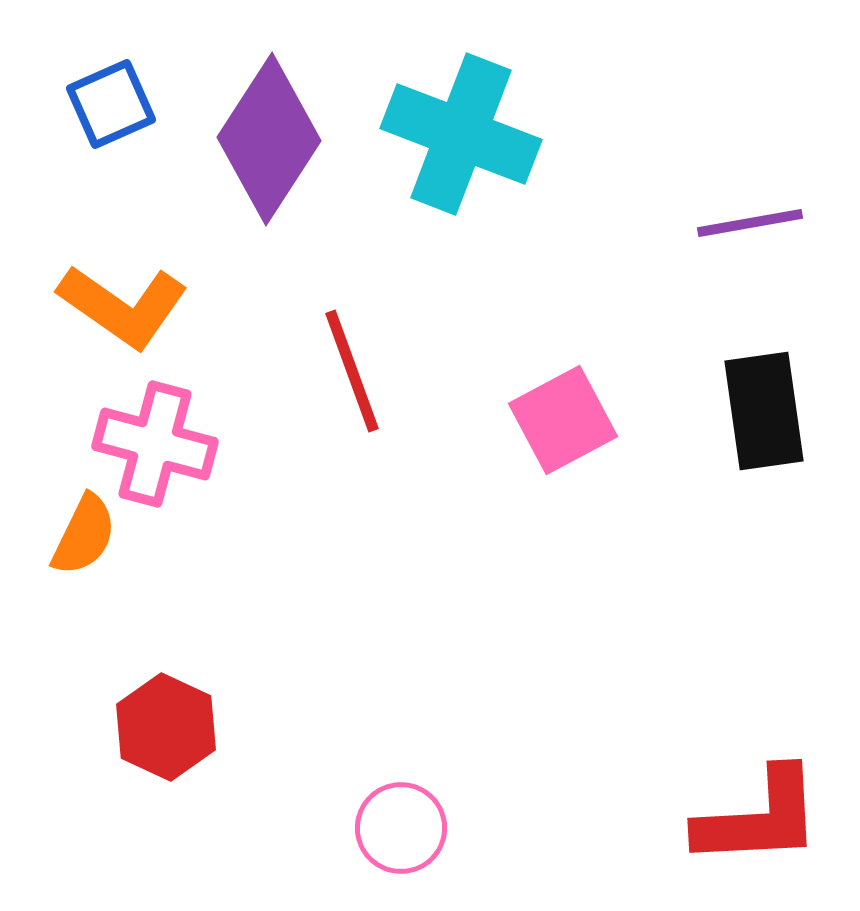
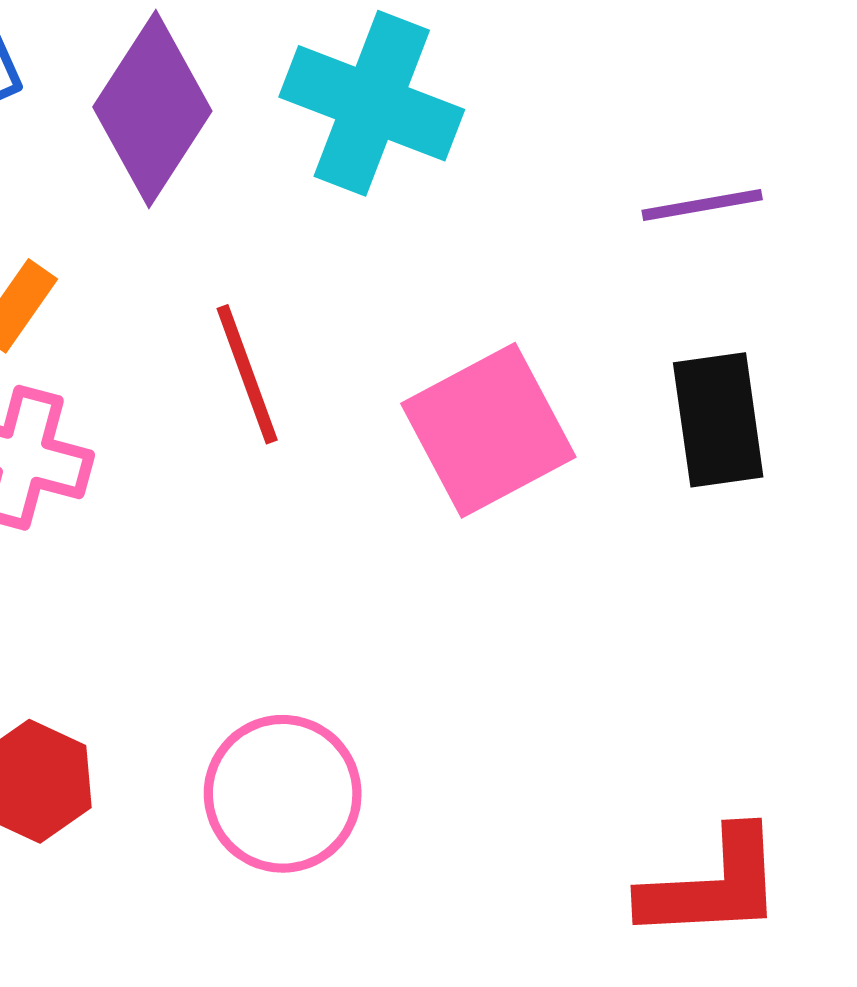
pink square: (563, 420) -> (488, 430), size x1.4
pink circle: (401, 828) -> (283, 794), moved, size x1.5

